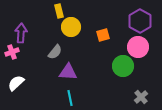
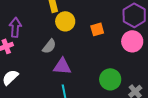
green circle: (123, 66) -> (110, 79), moved

